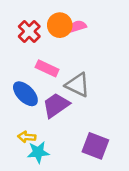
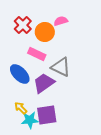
orange circle: (60, 25) -> (45, 32), moved
yellow arrow: (27, 137) -> (21, 108), turned 40
purple square: (95, 146) -> (47, 115), moved, turned -30

